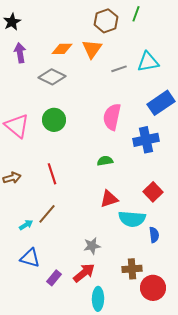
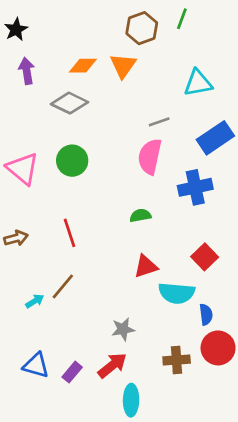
gray line: (119, 69) -> (159, 122), moved
blue triangle: (30, 258) -> (36, 365), moved
red circle: (153, 288) -> (218, 348), moved

